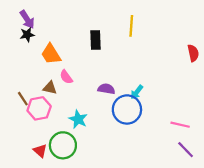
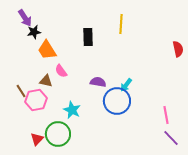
black star: (27, 35) -> (34, 32), moved
pink line: (180, 125) -> (166, 115), turned 66
red triangle: (40, 151) -> (37, 139), turned 32

